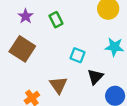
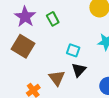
purple star: (26, 16) -> (25, 17), size x1.5
black triangle: (95, 77) -> (79, 70), moved

